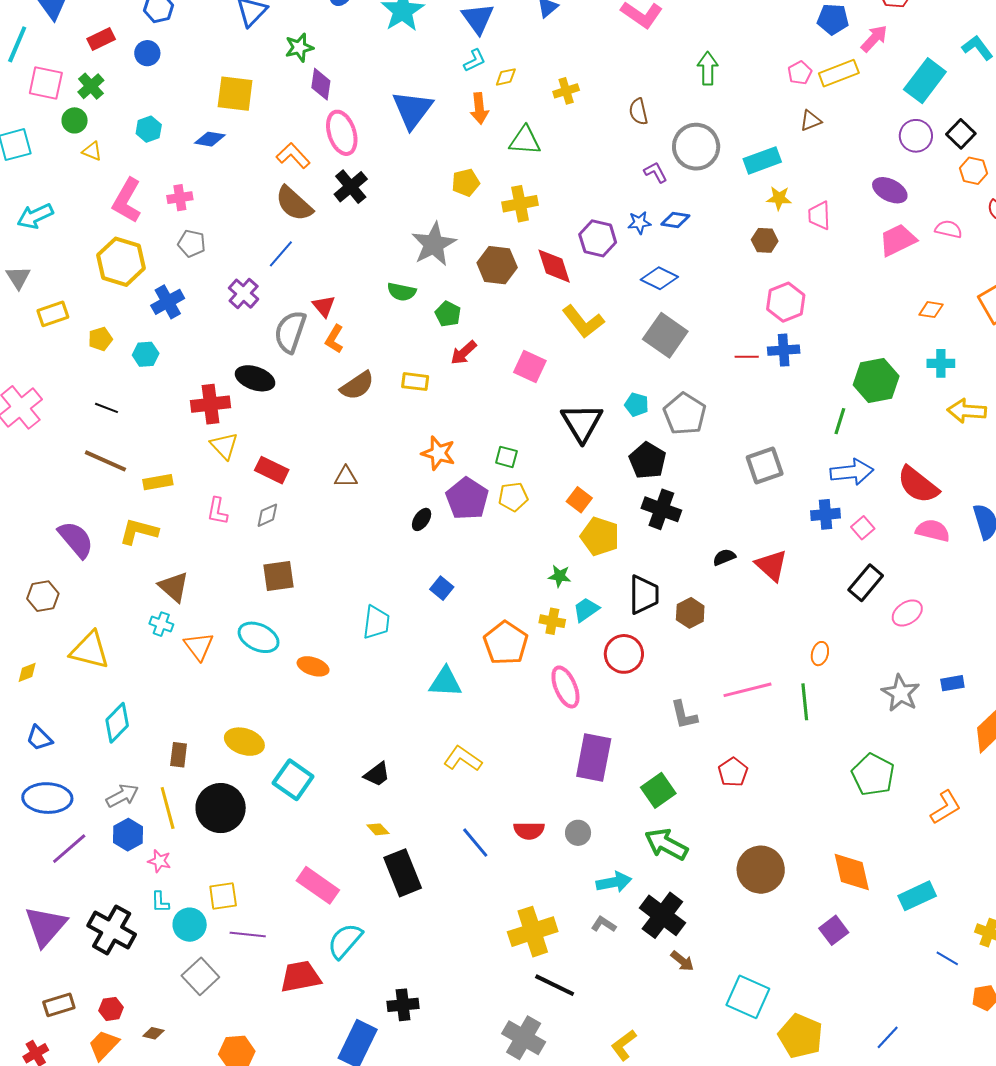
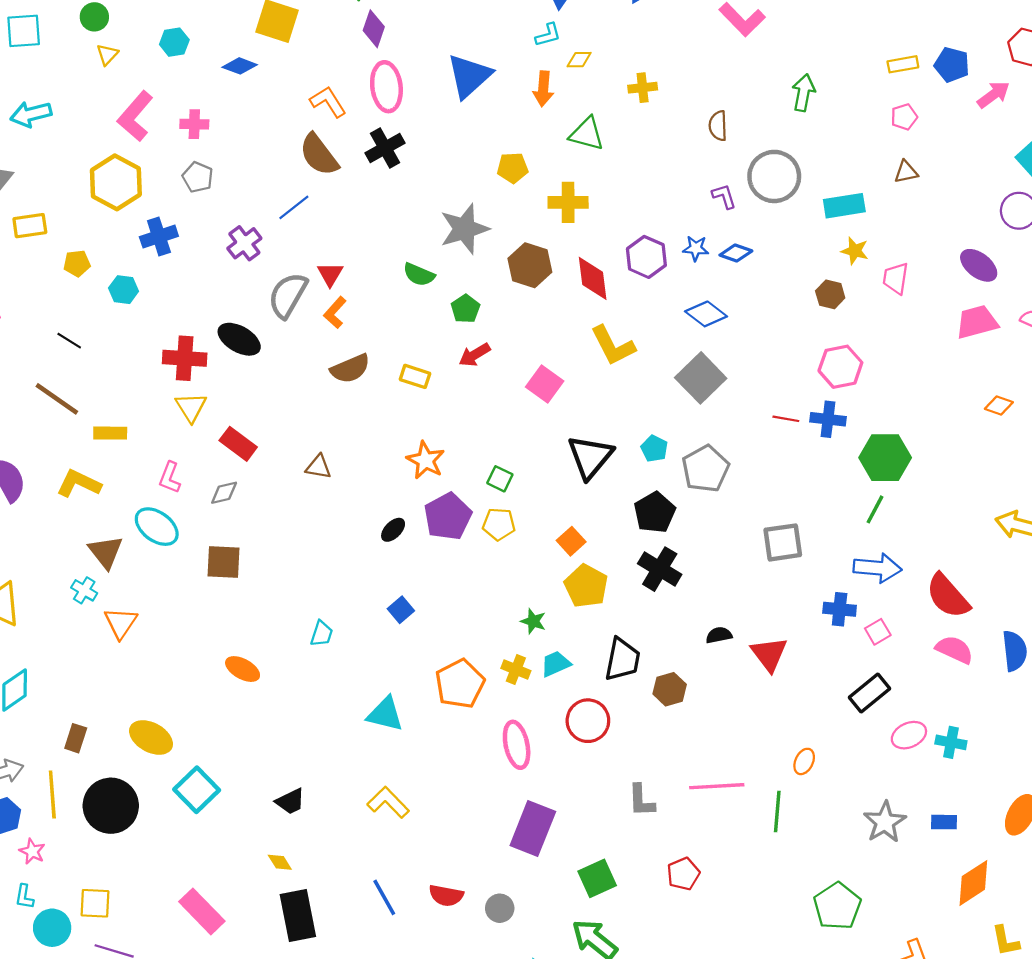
yellow rectangle: (839, 73) -> (903, 64), moved, size x0.7
yellow triangle: (92, 151) -> (107, 54), turned 40
cyan cross: (941, 363) -> (951, 742), moved
green hexagon: (876, 381) -> (885, 458), moved
cyan trapezoid: (376, 622) -> (322, 634), size x0.7
cyan ellipse: (259, 637) -> (157, 527), moved

